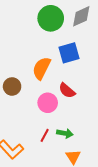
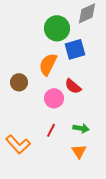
green circle: (51, 18) -> (57, 28), moved
green arrow: (65, 133) -> (81, 128), moved

